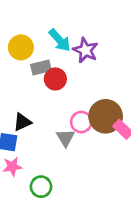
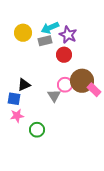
cyan arrow: (60, 40) -> (50, 28), turned 108
gray rectangle: (41, 67) -> (45, 41), moved
red circle: (55, 79) -> (64, 55), moved

